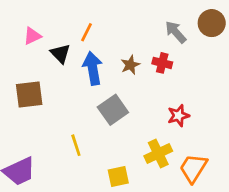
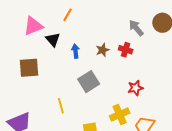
orange line: (86, 32) -> (68, 15), moved
pink triangle: (32, 36) -> (33, 26), size x1.5
blue arrow: (93, 68) -> (76, 51), size x0.6

